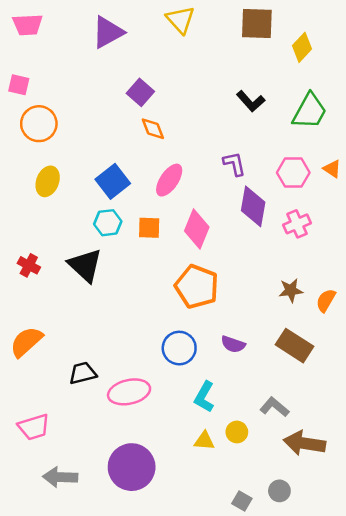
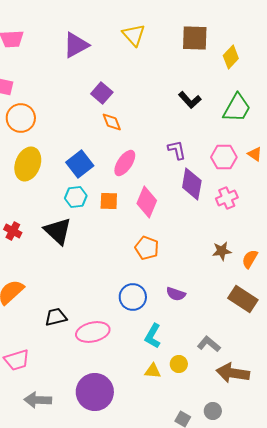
yellow ellipse: (48, 181) -> (28, 164), size x1.4
orange pentagon: (197, 287) -> (147, 248), size x0.7
brown rectangle: (294, 346) -> (243, 299), moved

